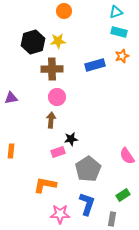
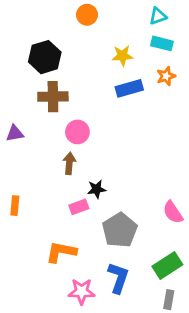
yellow star: (58, 41) -> (122, 56), moved
brown cross: (52, 69) -> (53, 97), moved
green rectangle: (123, 195) -> (167, 266), size x1.5
gray rectangle: (112, 219) -> (169, 300), moved

